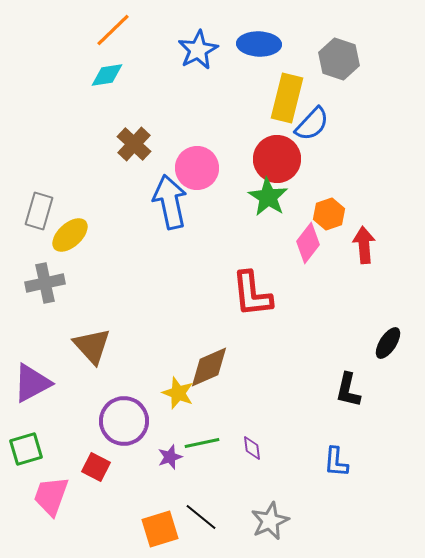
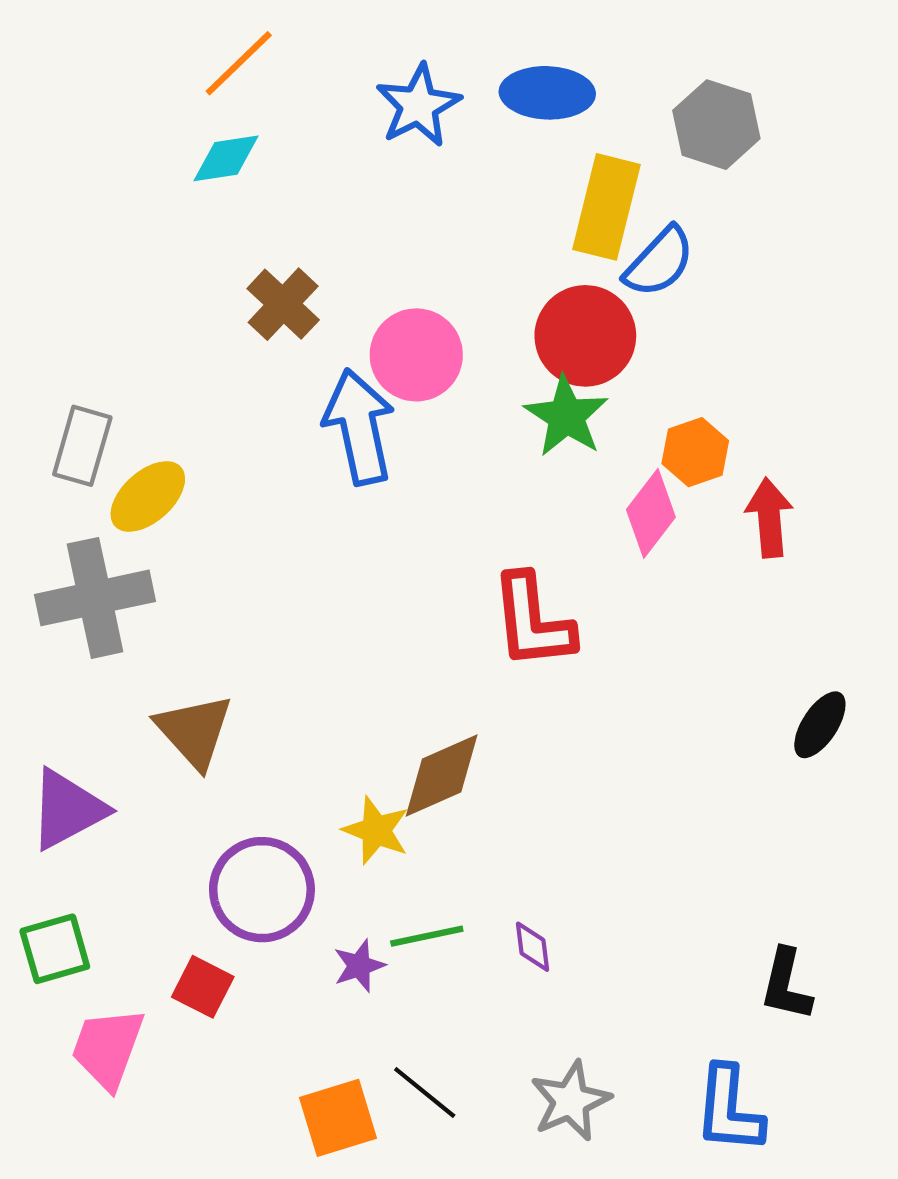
gray cross: (45, 283) -> (95, 598), size x1.4
black L-shape: (348, 390) -> (786, 985), moved
blue L-shape: (336, 462) -> (729, 1109), moved, size x1.4

